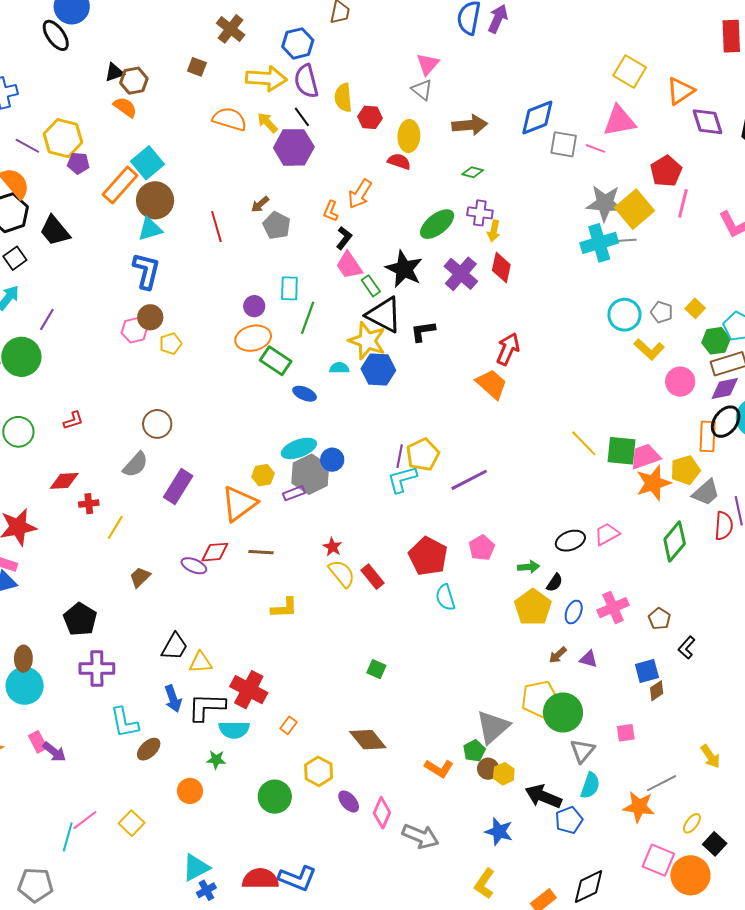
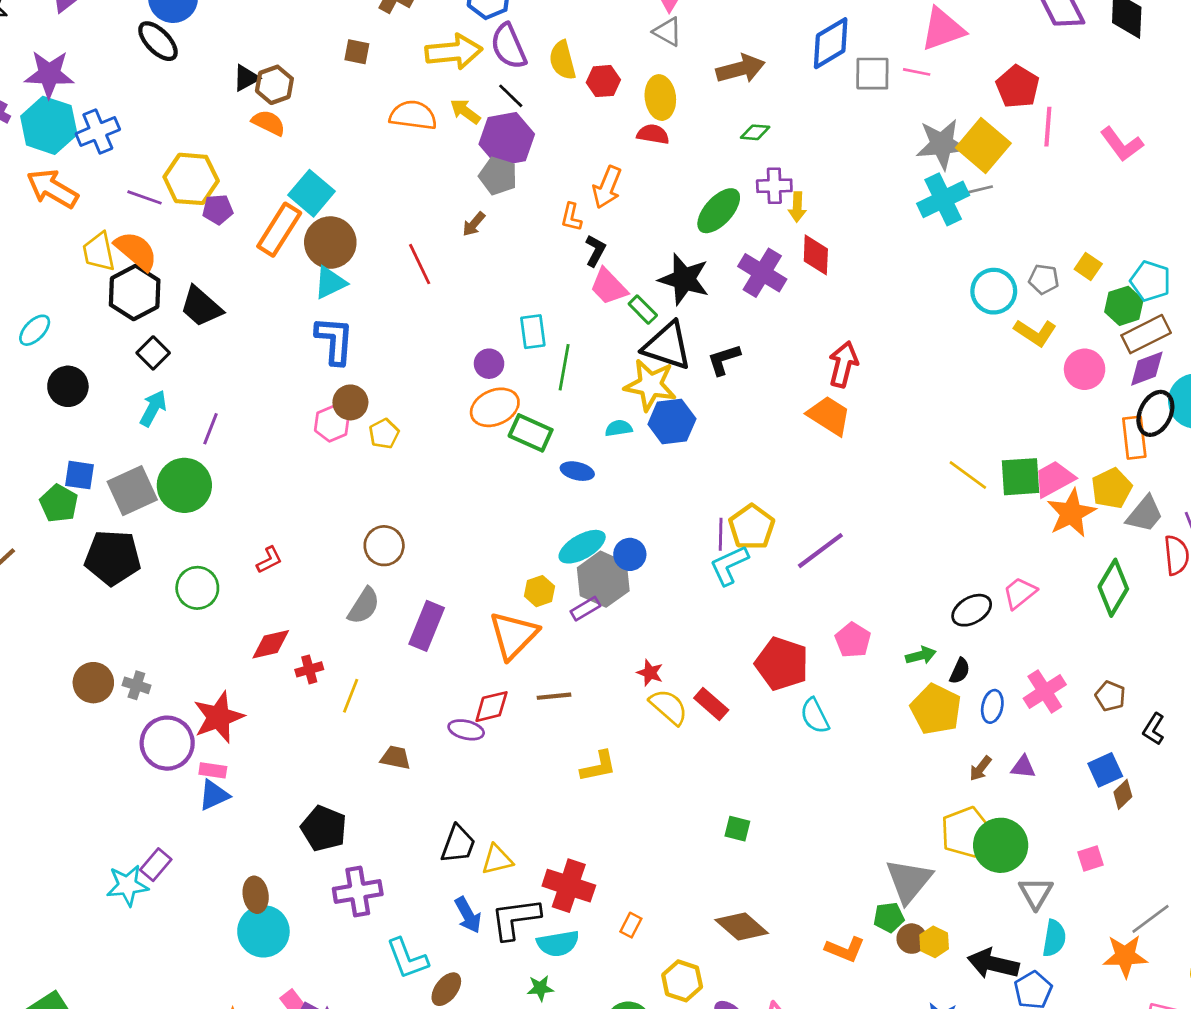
gray pentagon: (277, 225) -> (498, 176), moved
brown trapezoid: (140, 577) -> (396, 758), turned 65
green pentagon: (474, 751) -> (889, 917), turned 30

